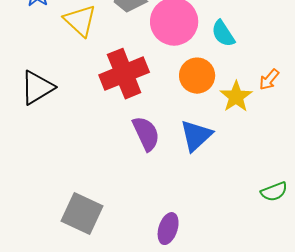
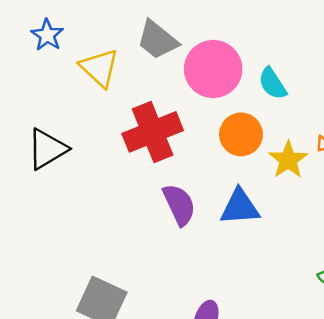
blue triangle: (196, 136) -> (240, 207), turned 39

